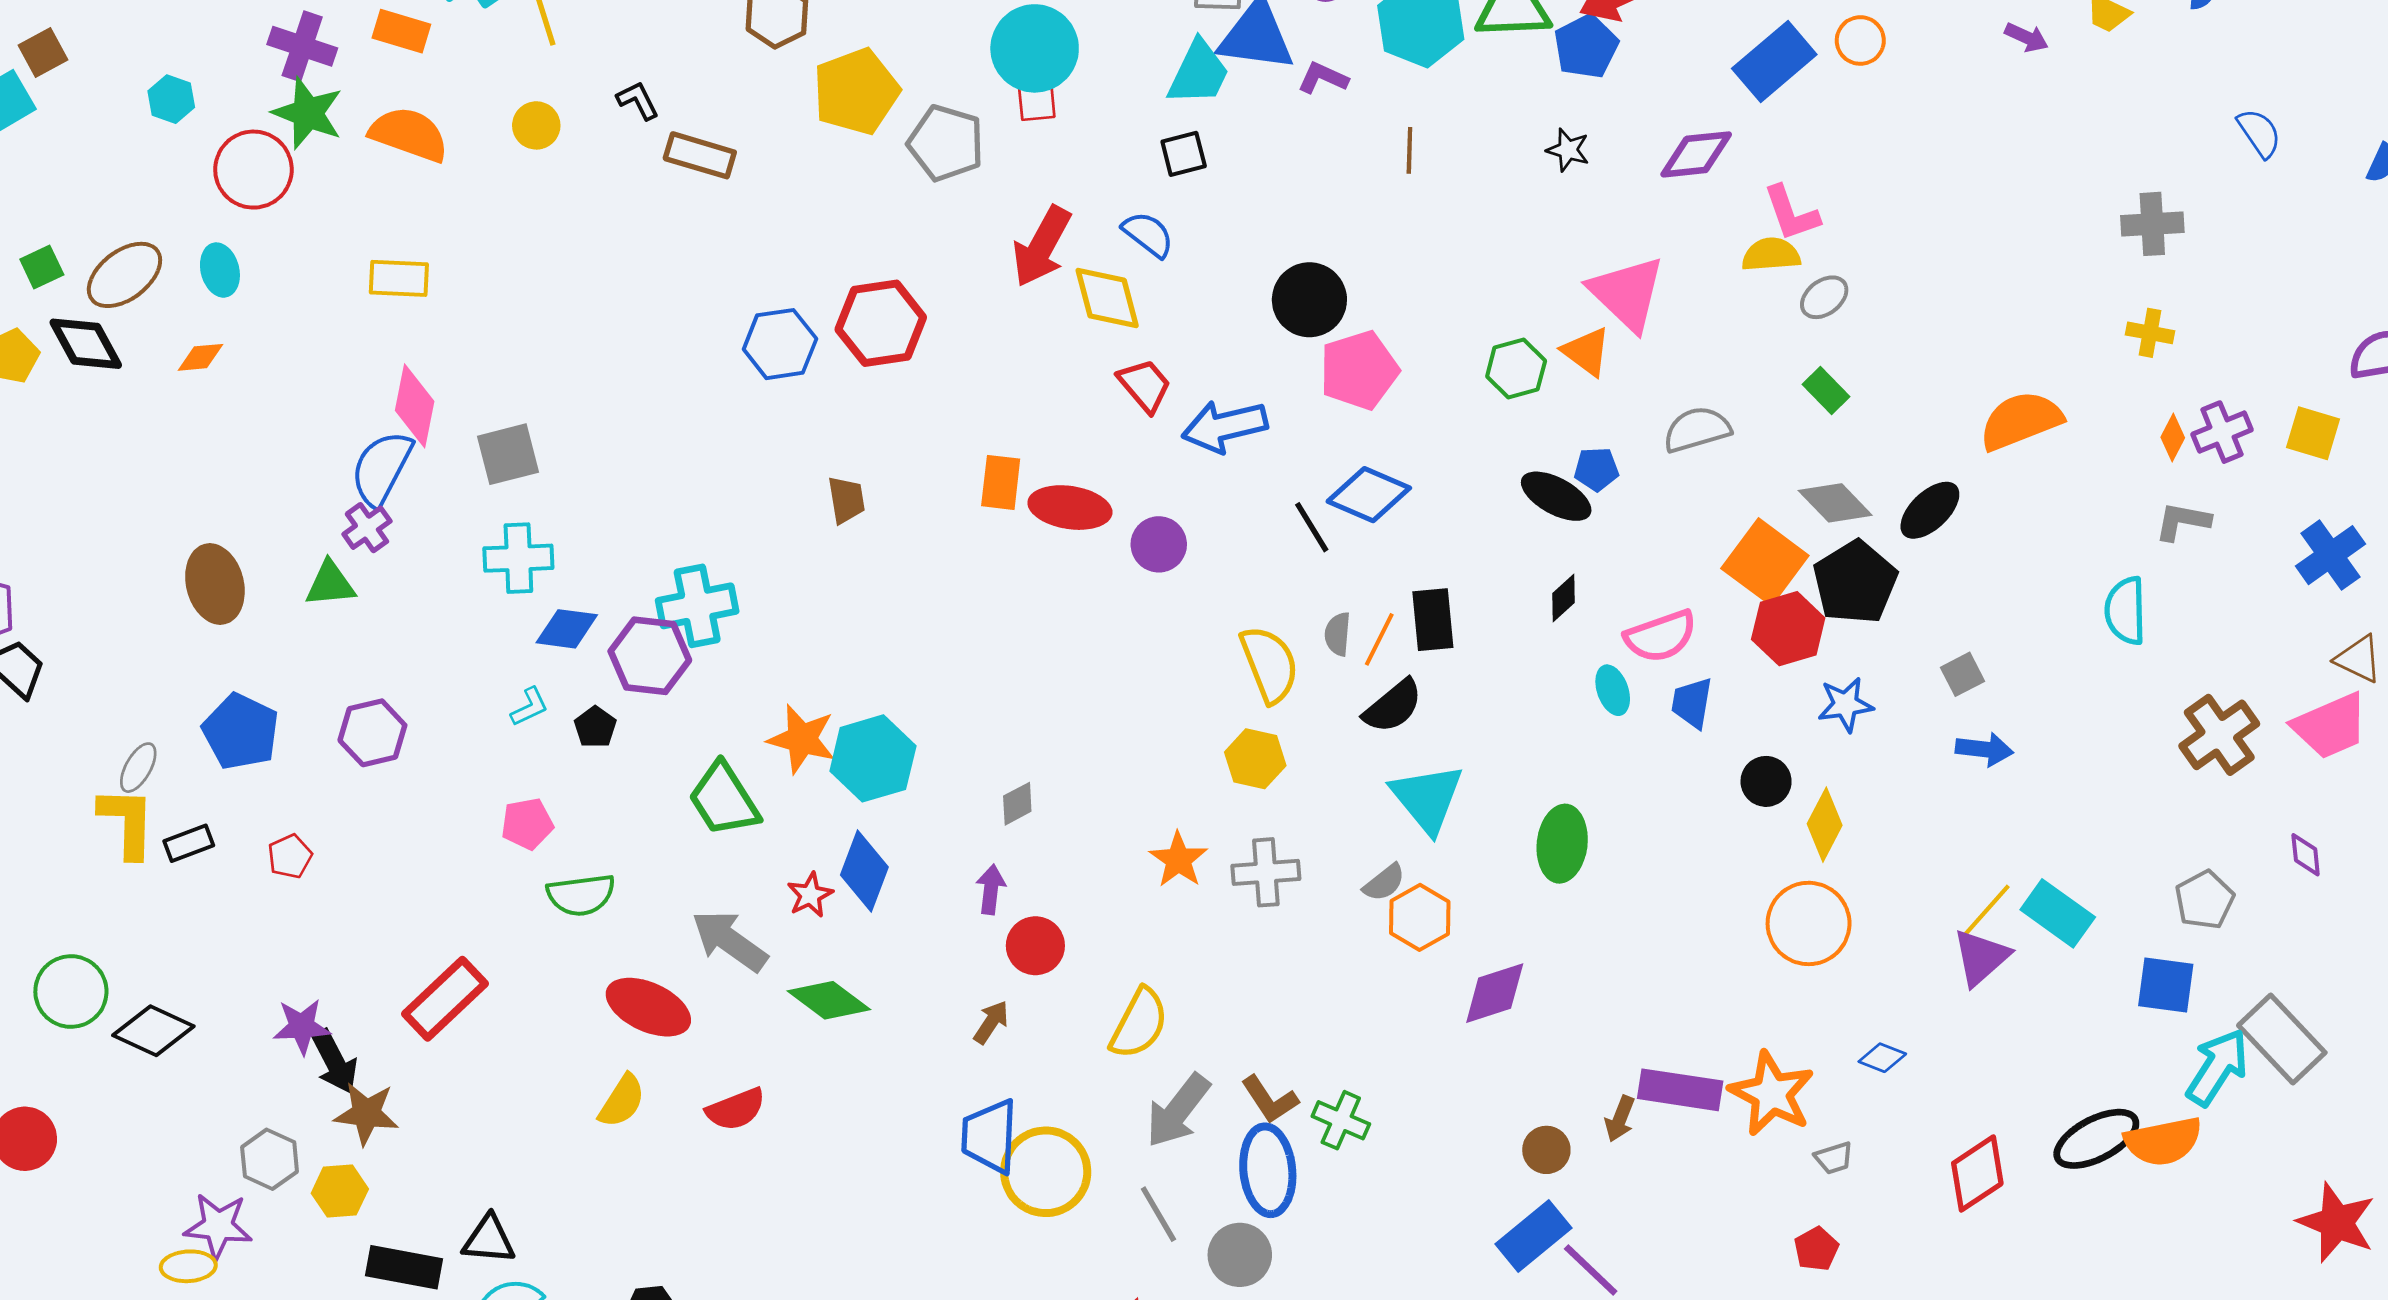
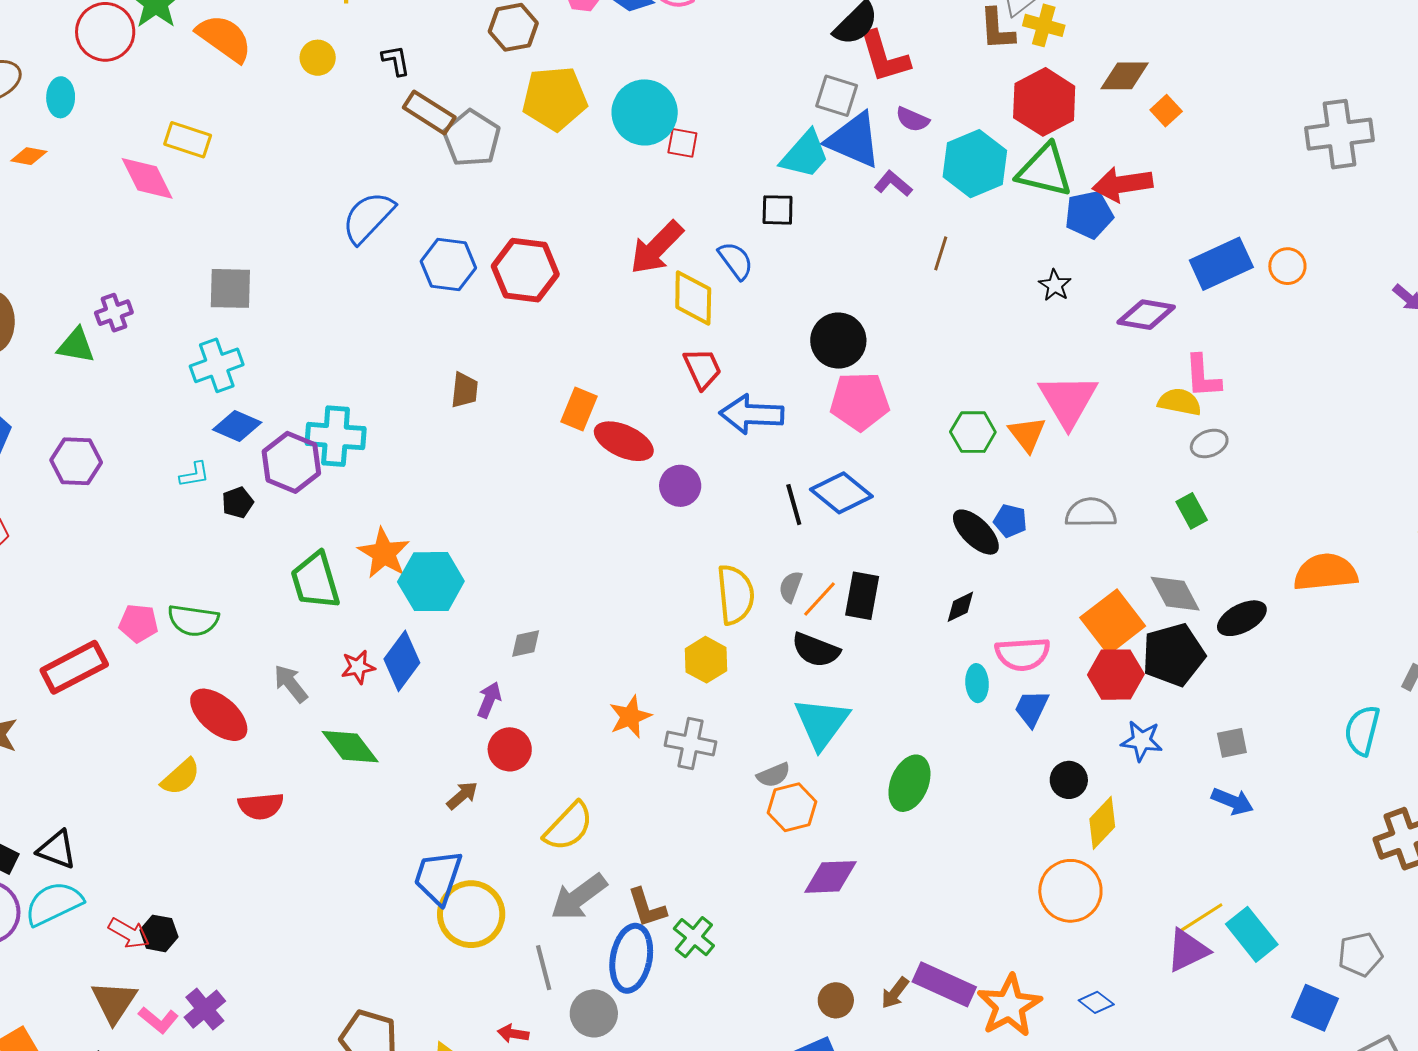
cyan circle: (1035, 48) -> (645, 112), moved
gray pentagon: (946, 143) -> (472, 138), moved
pink diamond: (415, 406) -> (147, 178), moved, turned -54
blue semicircle: (382, 468) -> (368, 217), moved
cyan cross: (518, 558) -> (217, 365), turned -33
black semicircle: (1393, 706) -> (816, 650), turned 45
pink pentagon: (527, 824) -> (138, 623), moved
gray arrow: (730, 941) -> (291, 684), size x0.7

